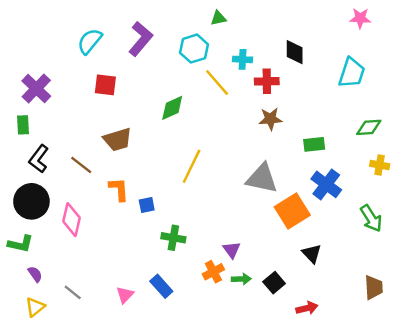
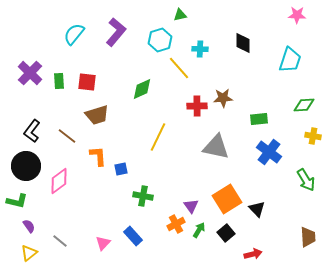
red cross: (267, 81) -> (197, 106), moved
red square: (105, 85) -> (87, 82), moved
green rectangle: (23, 125) -> (59, 81), moved
orange square: (292, 211) -> (227, 199), moved
pink diamond: (71, 220) -> (59, 181), turned 40
green arrow: (241, 279) -> (199, 230), turned -56

